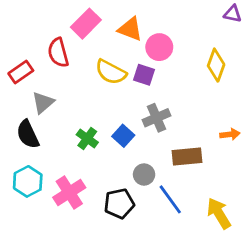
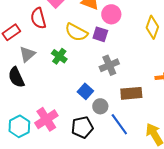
blue square: (123, 136) -> (85, 91), moved
green cross: (87, 138) -> (59, 56), moved
cyan hexagon: (28, 181) -> (19, 126), moved

